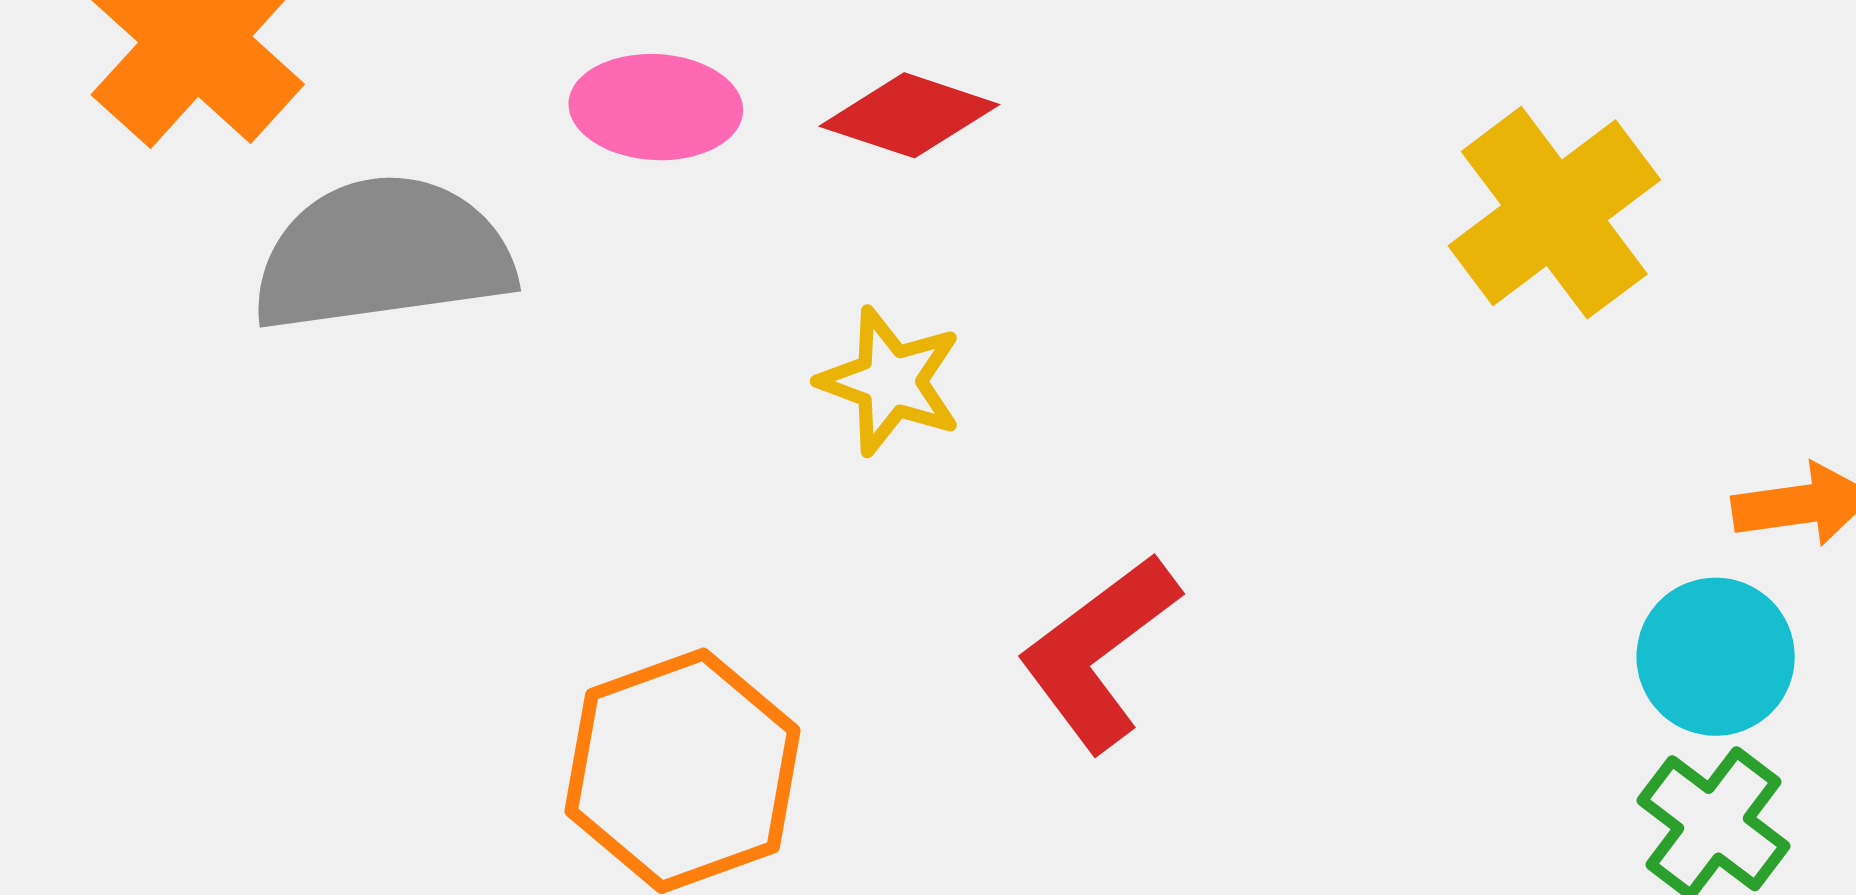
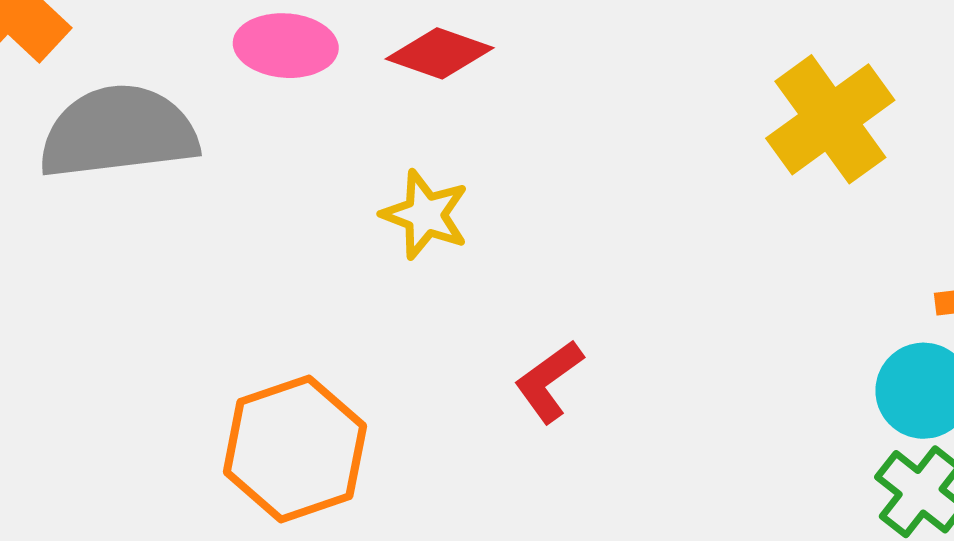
red L-shape: (1099, 652) -> (549, 381), size x0.7

